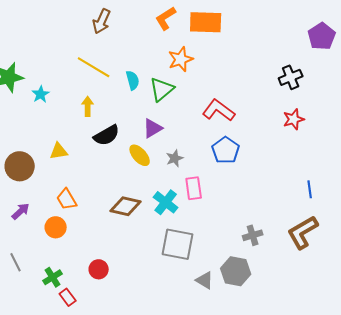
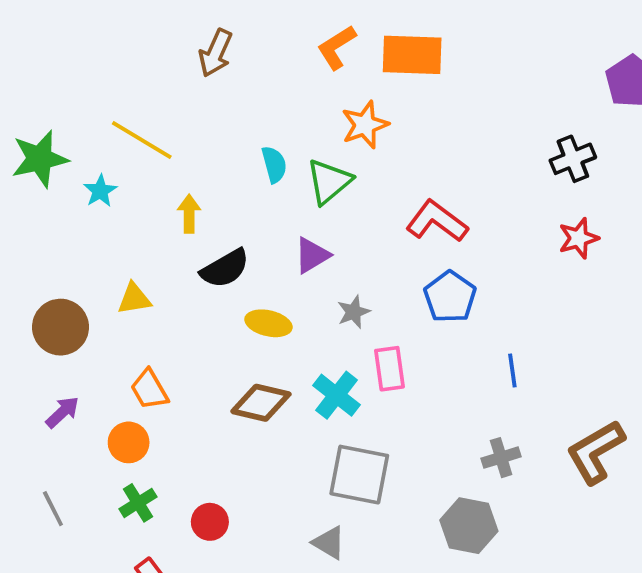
yellow line: (94, 67) -> (142, 140), moved
yellow ellipse: (140, 155) -> (268, 323), moved, turned -35
blue line: (310, 189) -> (512, 371), moved
green cross: (53, 277) -> (138, 503), moved
gray triangle: (205, 280) -> (329, 543), moved

